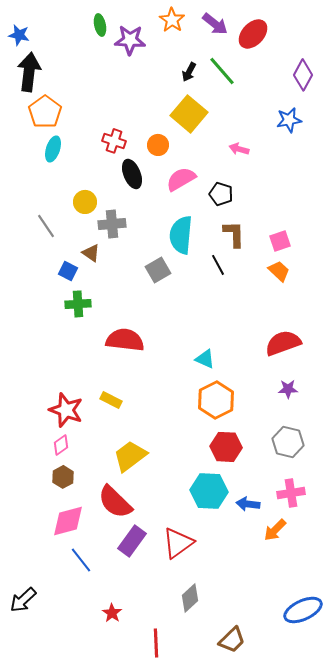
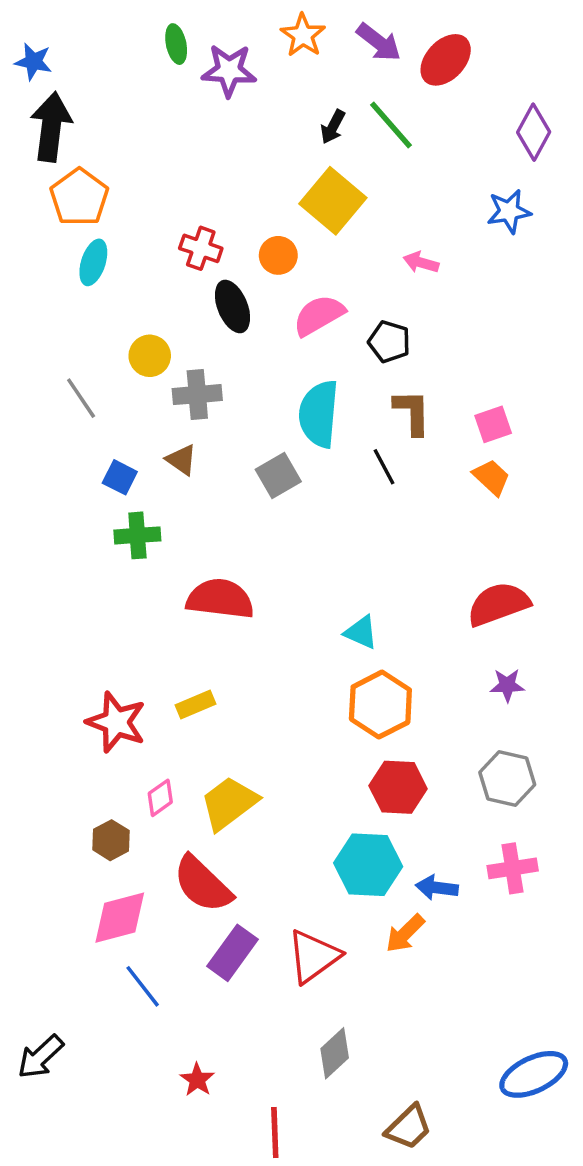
brown triangle: (91, 253) -> (181, 460), moved
yellow rectangle: (111, 400) -> (196, 705), turned -50
pink diamond: (61, 445) -> (160, 798), moved
orange arrow: (275, 530) -> (405, 933), moved

